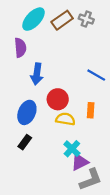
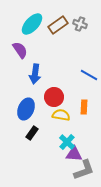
purple semicircle: (20, 48) -> (20, 50), turned -30
black rectangle: (25, 142) -> (32, 133), moved
purple triangle: (80, 162) -> (74, 154), turned 30

